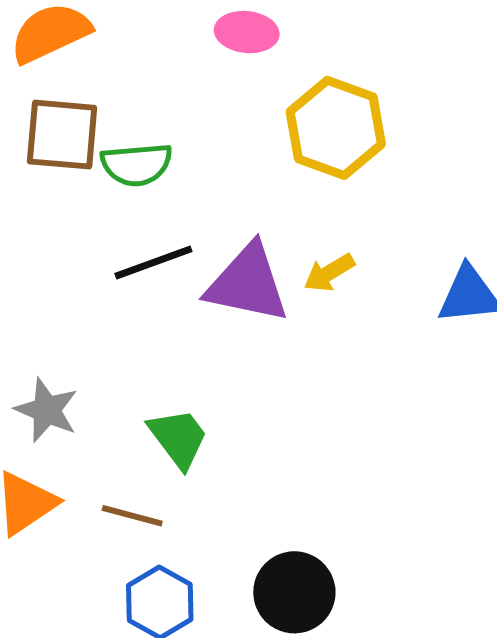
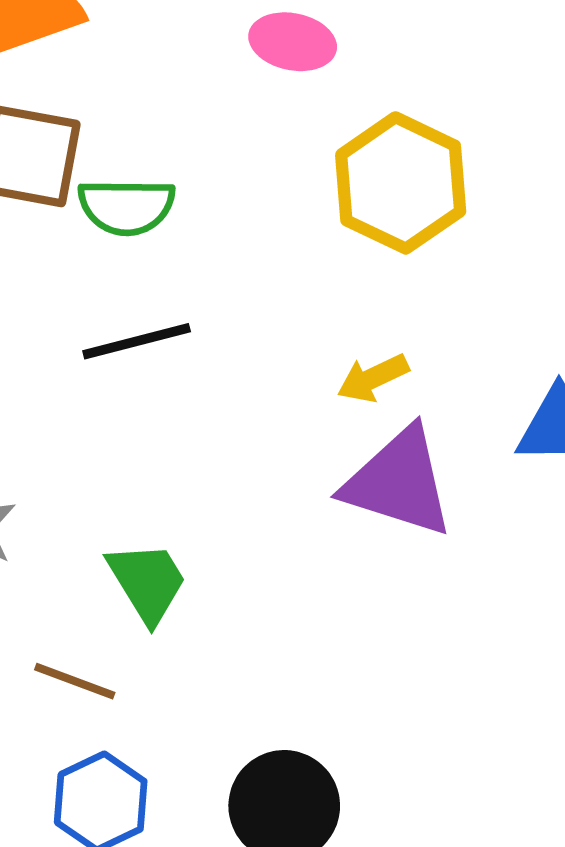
purple triangle: (248, 283) -> (399, 482), moved

